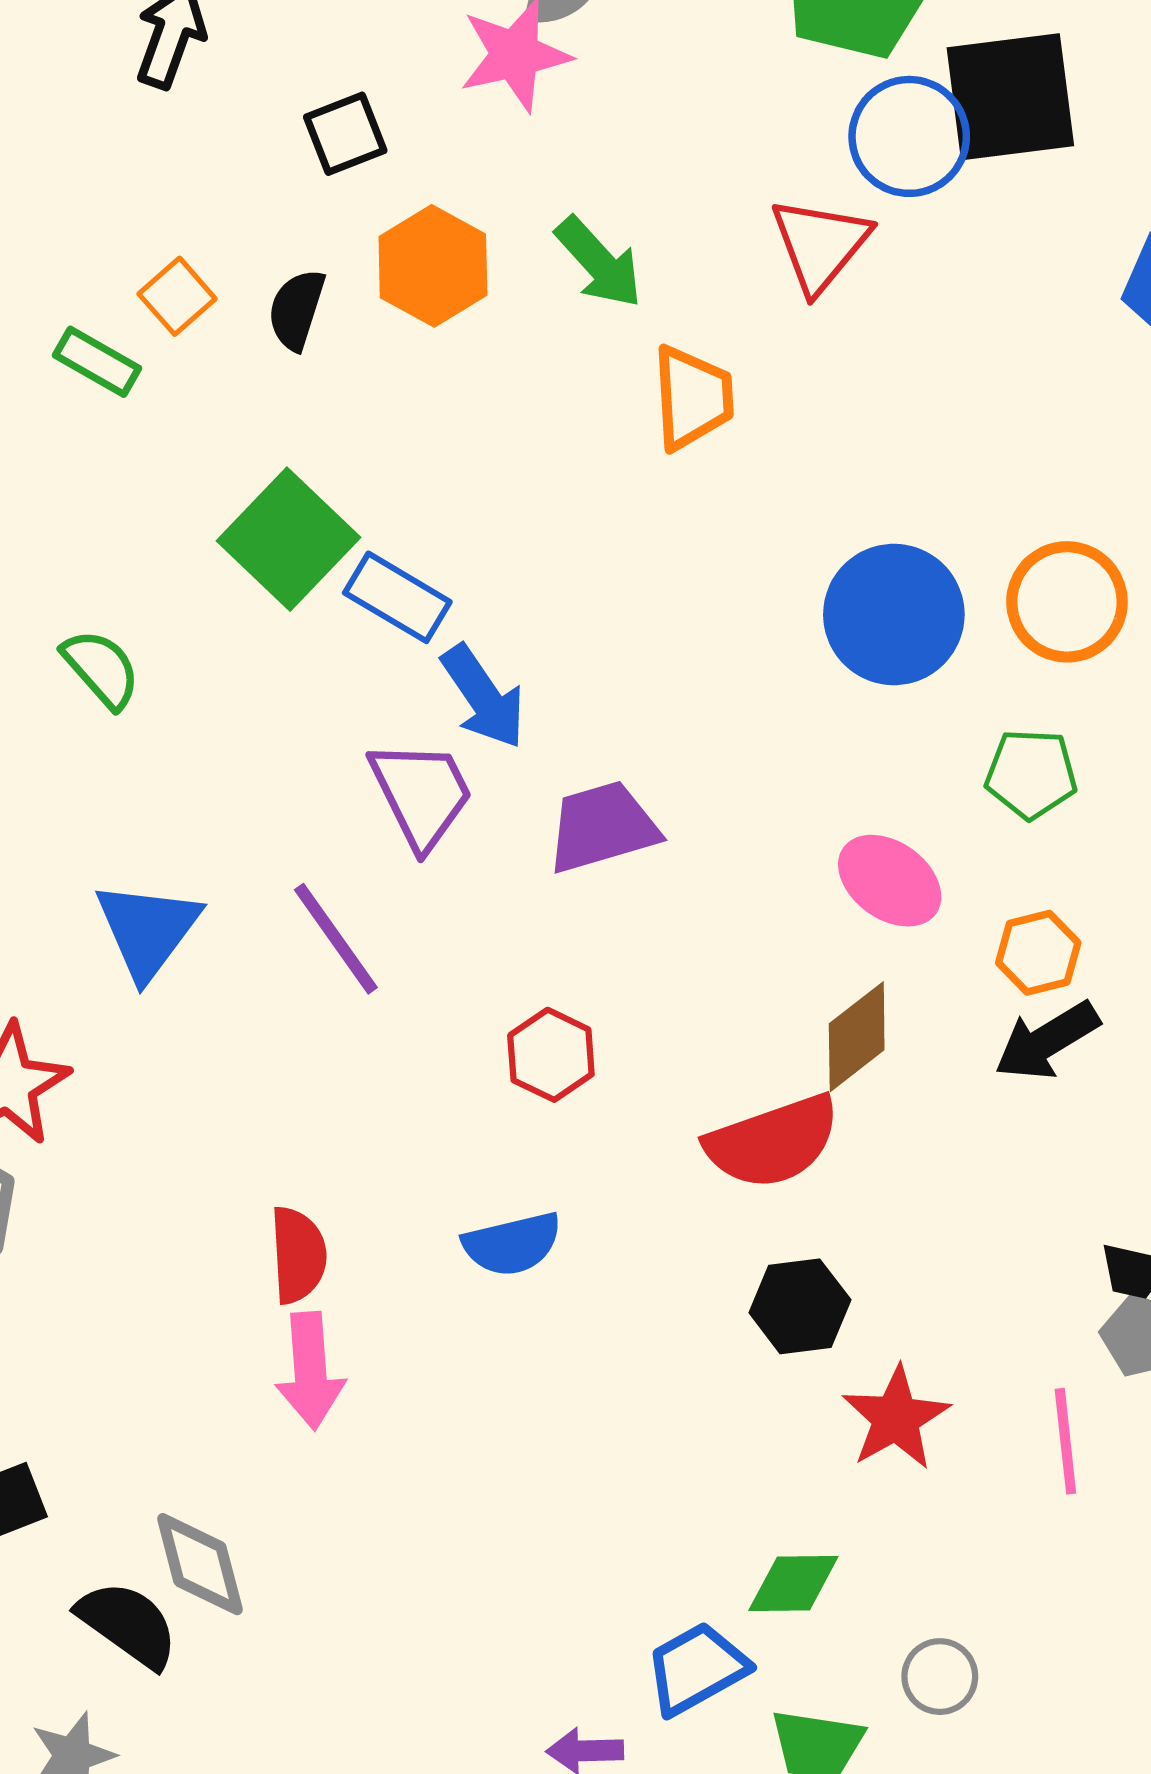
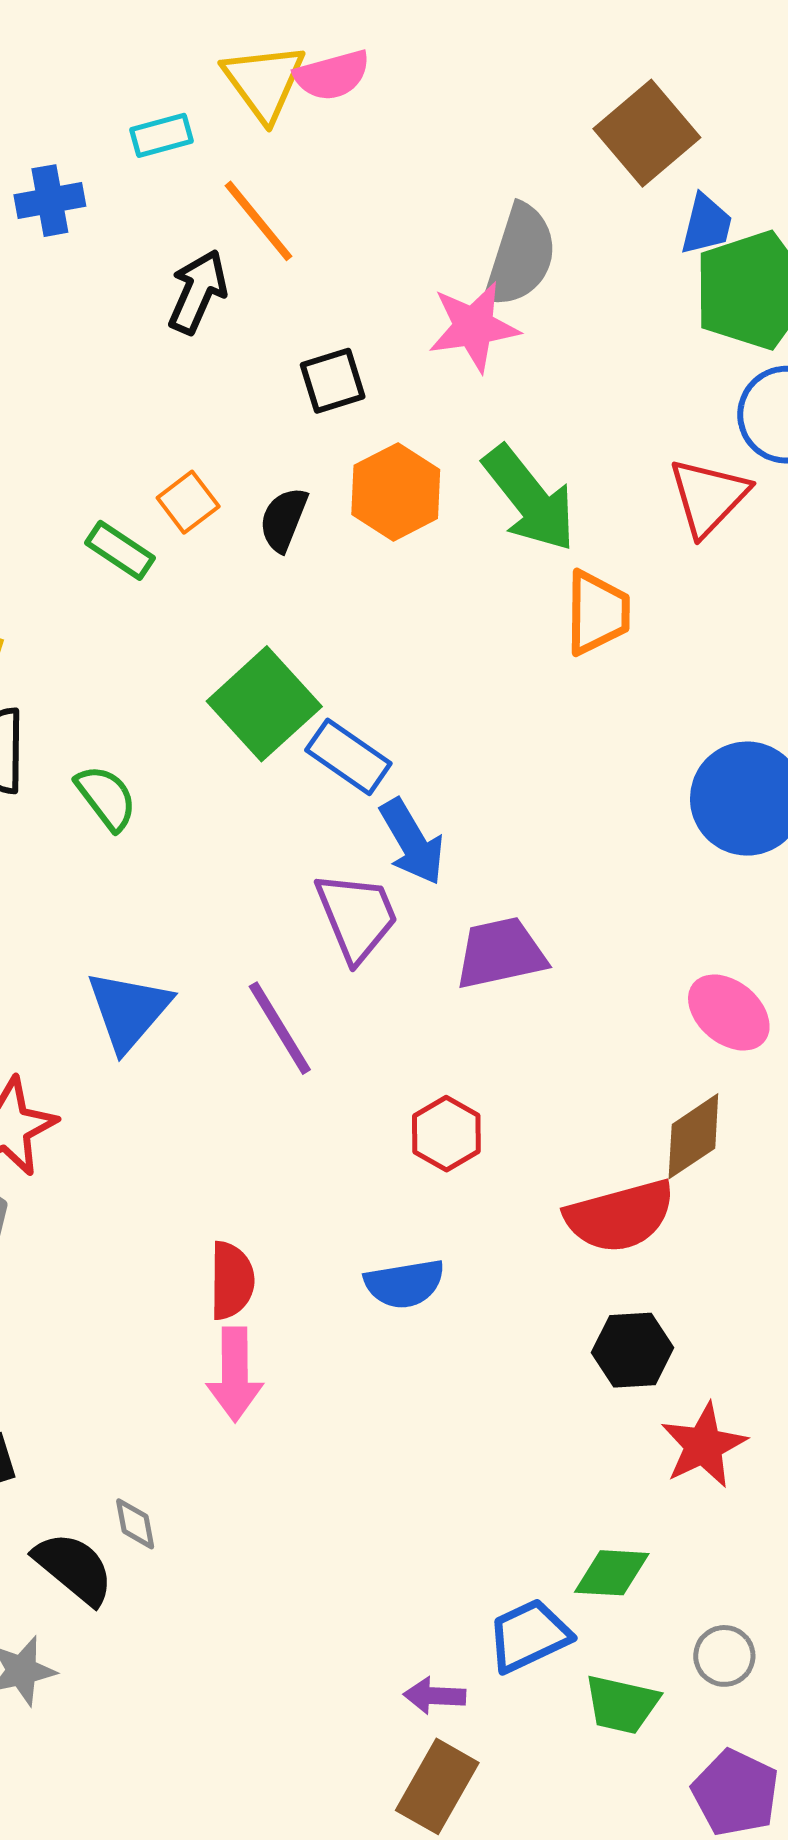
green arrow: (599, 262) -> (530, 499), size x1.4
gray diamond: (200, 1564) -> (135, 1524), size x0.6

